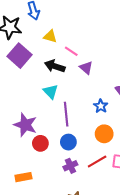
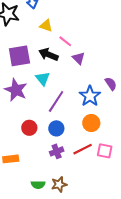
purple square: (20, 56) -> (19, 56), moved, turned 35
blue star: (101, 106) -> (90, 96), size x1.5
purple line: (66, 114) -> (56, 101), turned 35
purple star: (25, 125) -> (16, 90), moved

